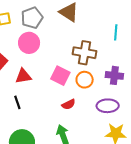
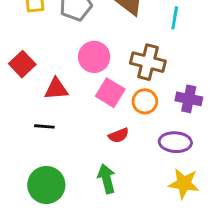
cyan line: (116, 32) -> (175, 18), moved
pink circle: (29, 43) -> (94, 57), moved
black line: (17, 102) -> (44, 126), turned -72

